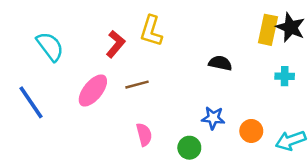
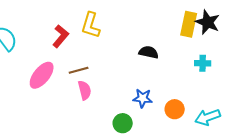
pink semicircle: (144, 135) -> (85, 90), moved

